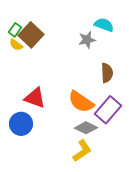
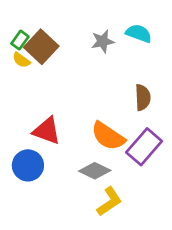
gray star: (87, 40) -> (103, 41), moved
gray diamond: (86, 128) -> (95, 171), moved

